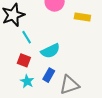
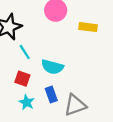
cyan semicircle: (50, 51) -> (52, 67), turned 42
blue rectangle: (49, 75) -> (51, 94), turned -48

